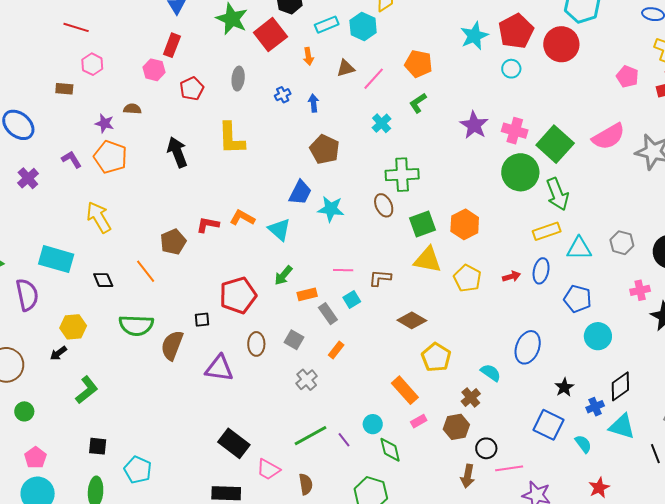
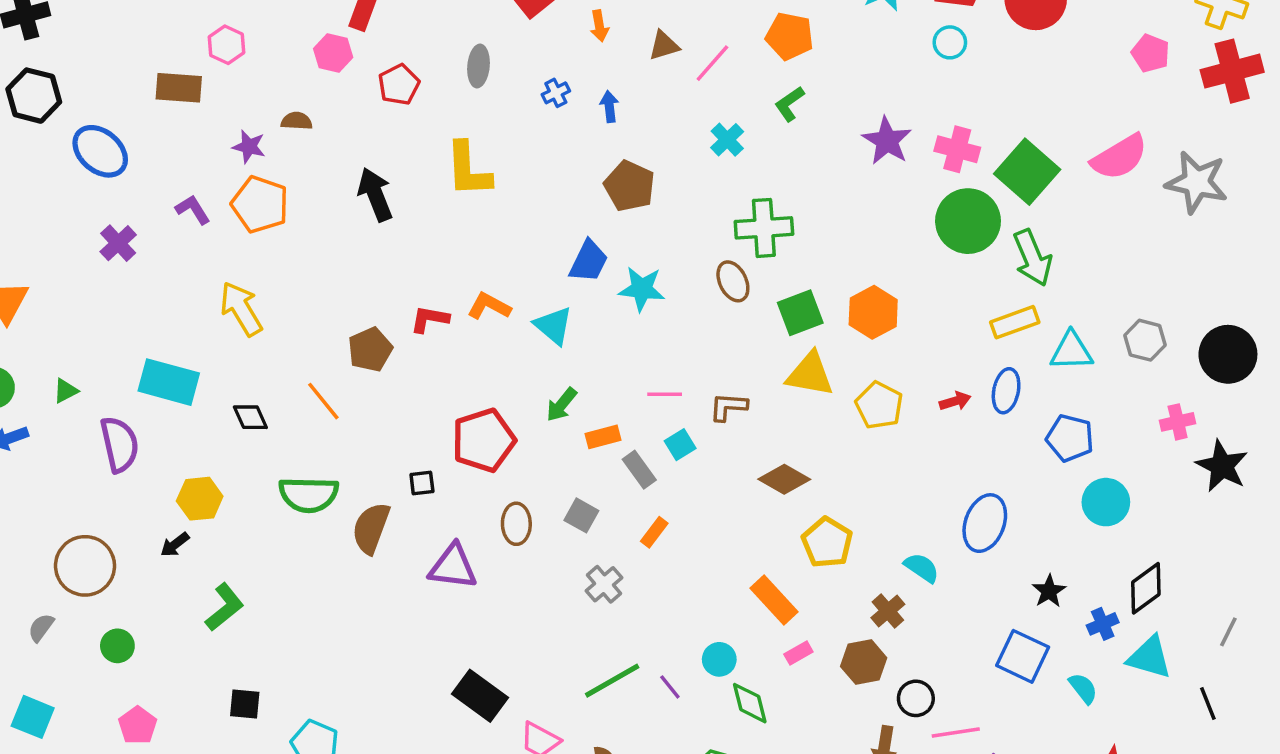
brown rectangle: (64, 89) -> (179, 88), size x1.5

